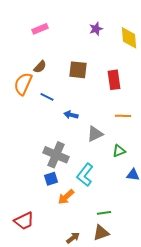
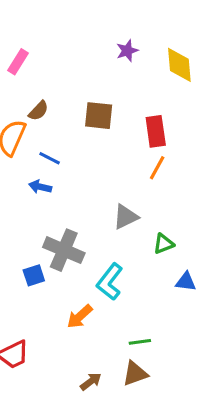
pink rectangle: (40, 29) -> (18, 62), moved, turned -35
blue arrow: (71, 115) -> (40, 187), moved
orange line: (123, 116) -> (157, 168), moved, turned -63
blue square: (51, 179) -> (34, 275), moved

